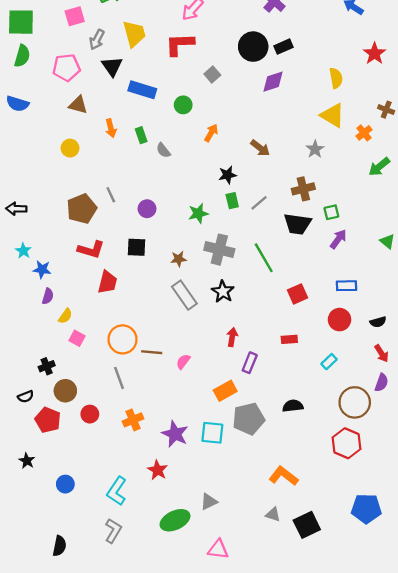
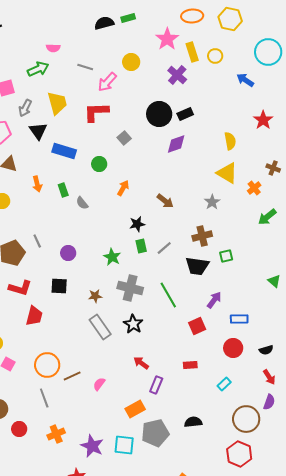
green star: (198, 213) -> (112, 257), turned -30
purple arrow: (338, 239) -> (214, 300), moved
red arrow: (232, 337) -> (141, 363), turned -63
brown line: (152, 352) -> (72, 376), turned -30

